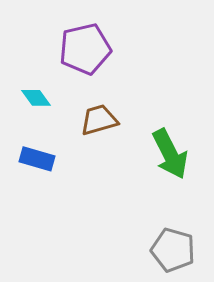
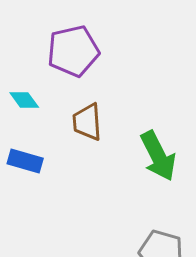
brown trapezoid: (99, 120) -> (87, 122), turned -78

